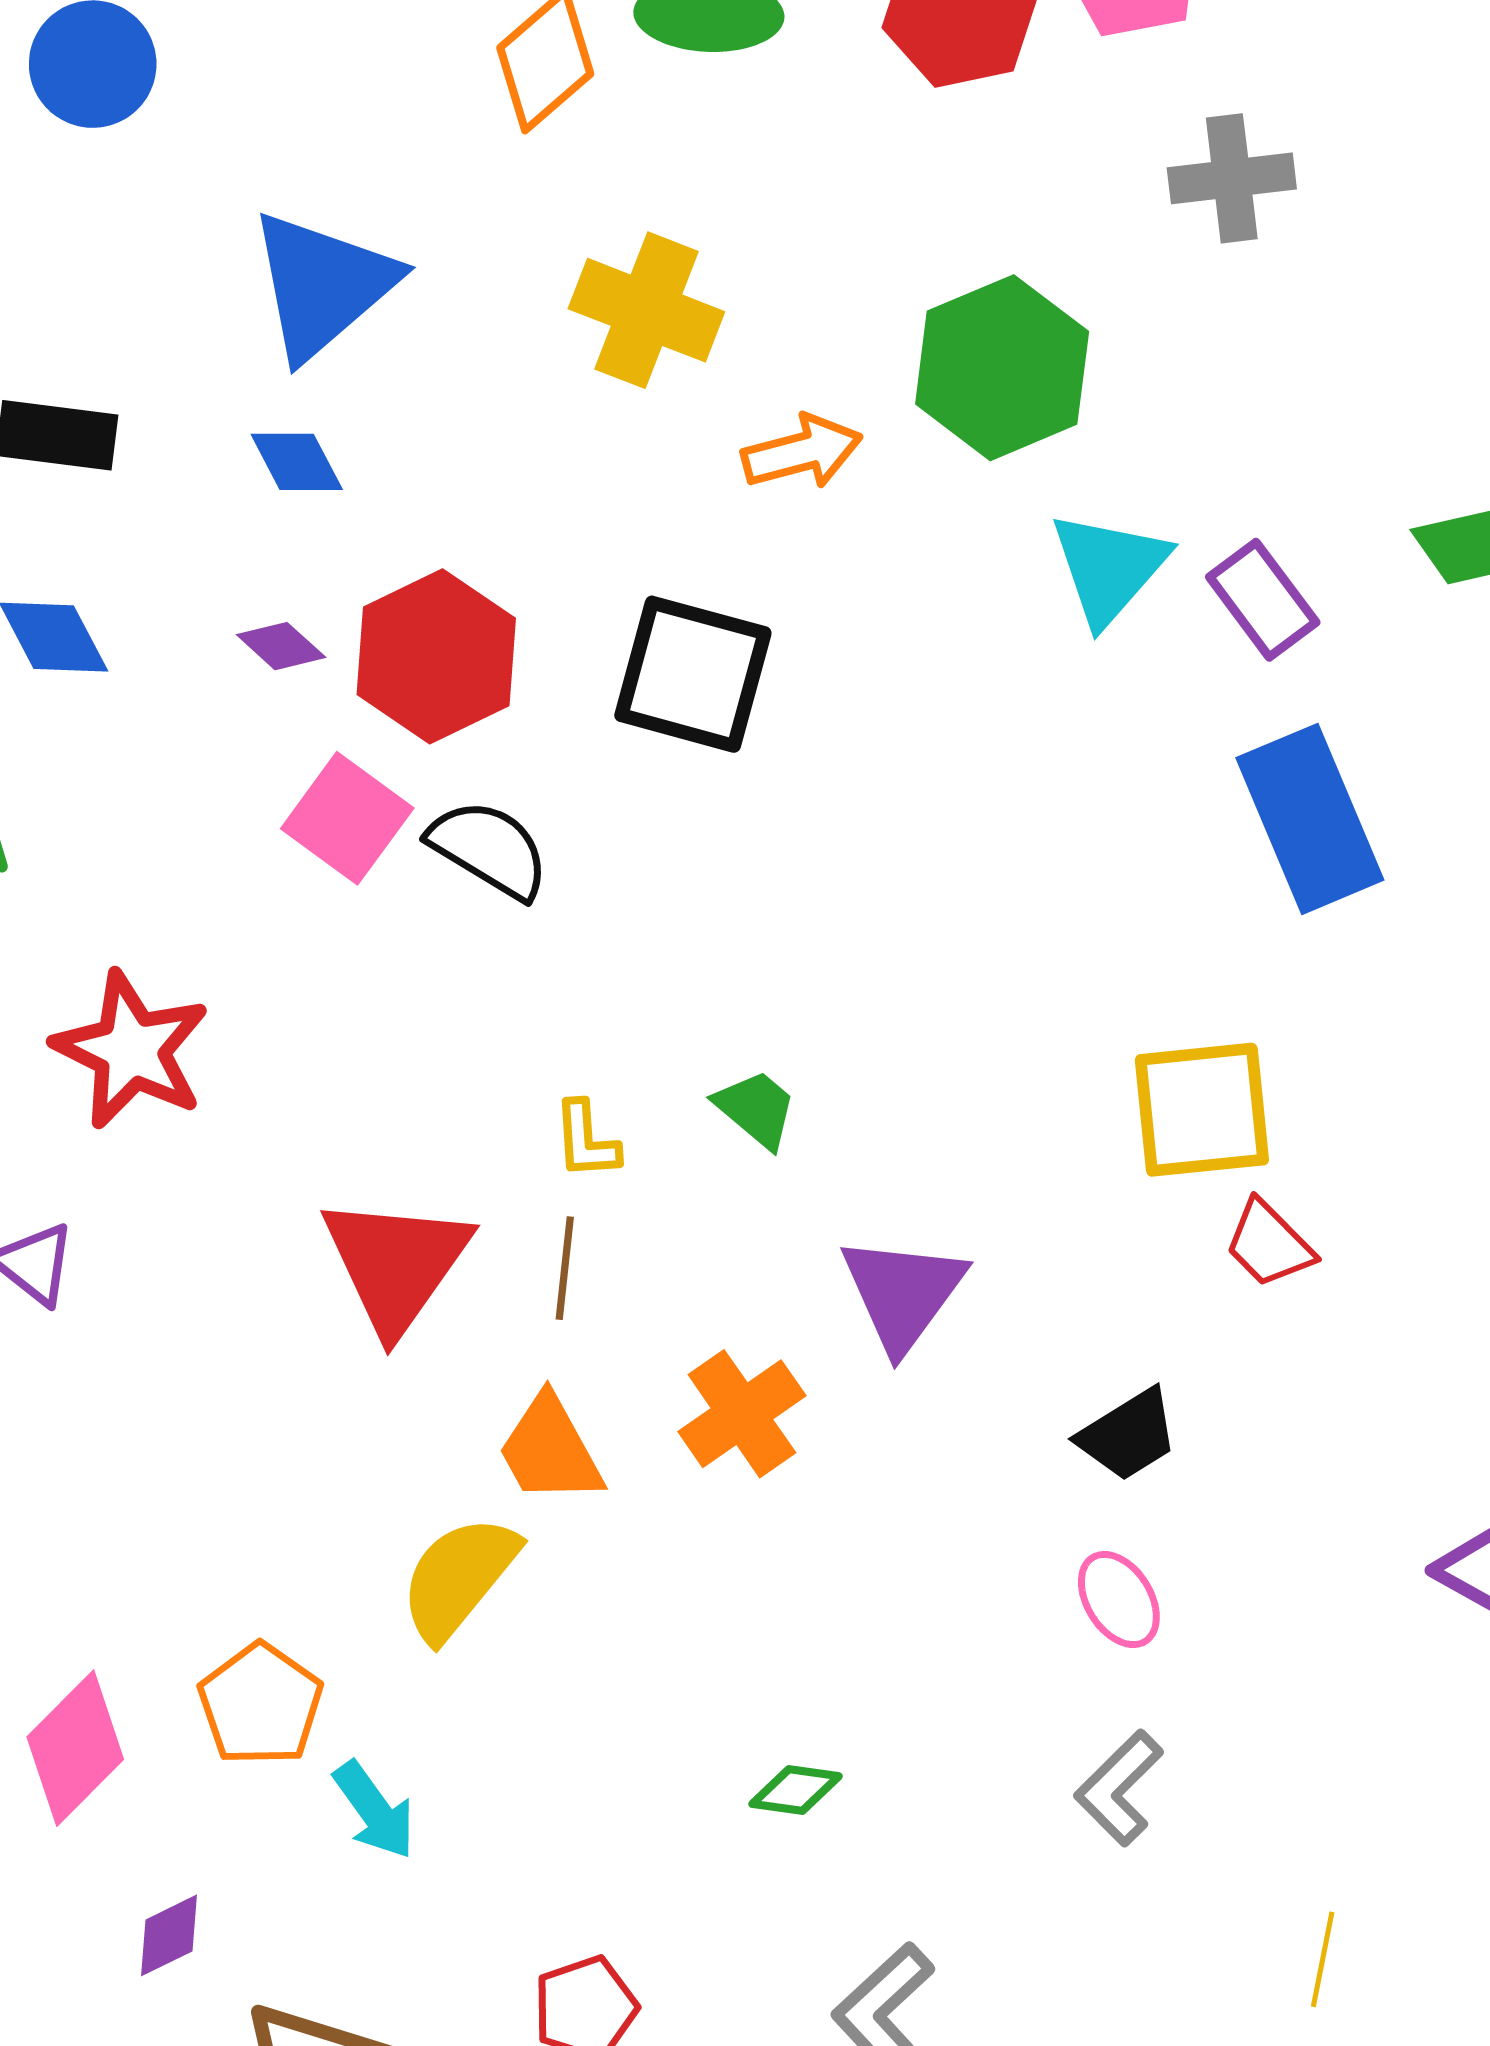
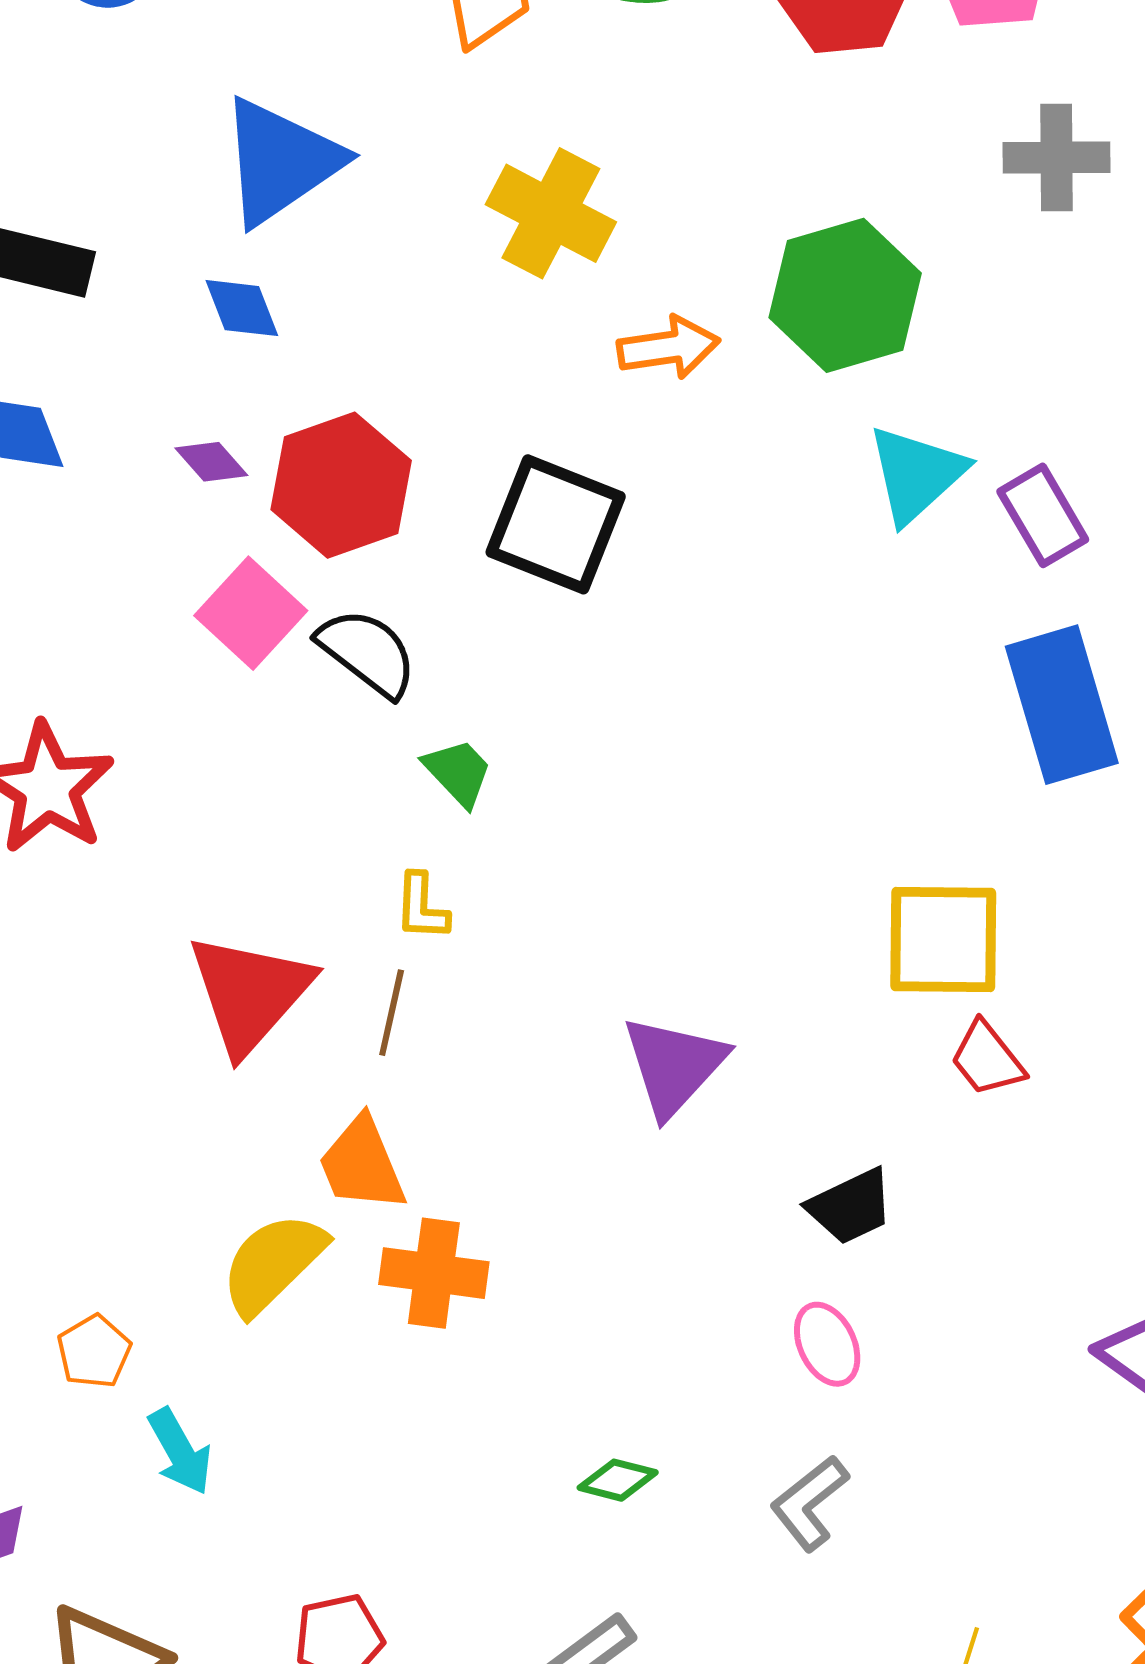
green trapezoid: (756, 1109) -> (458, 772), moved
orange cross: (742, 1414) -> (434, 1273), moved, turned 36
orange pentagon: (261, 1704) -> (94, 1352), size x0.7
green diamond: (796, 1790) -> (618, 1480), moved

